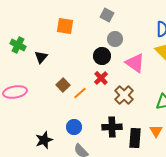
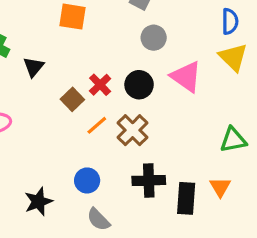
black circle: (102, 56) -> (139, 85), moved
red cross: (101, 78) -> (100, 85), moved
brown square: (63, 85) -> (72, 99), moved
brown cross: (124, 95) -> (133, 130), moved

